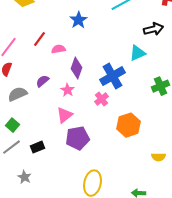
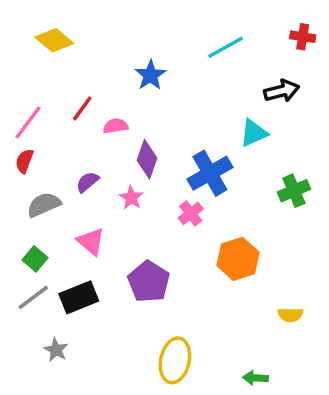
pink triangle: (64, 115) -> (91, 241), moved, turned -42
purple pentagon: (78, 138) -> (149, 282), turned -30
black rectangle: (38, 147) -> (79, 297), size x1.5

